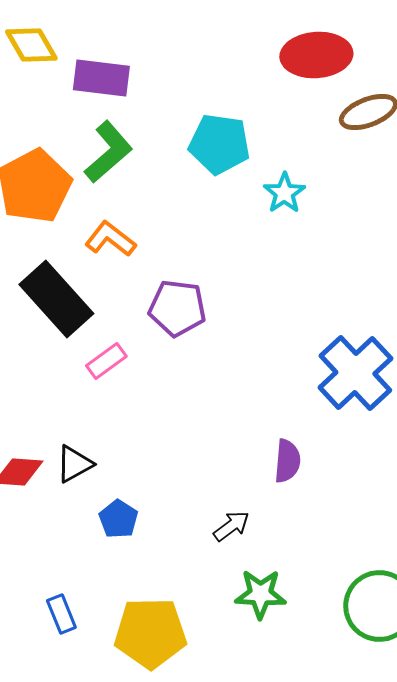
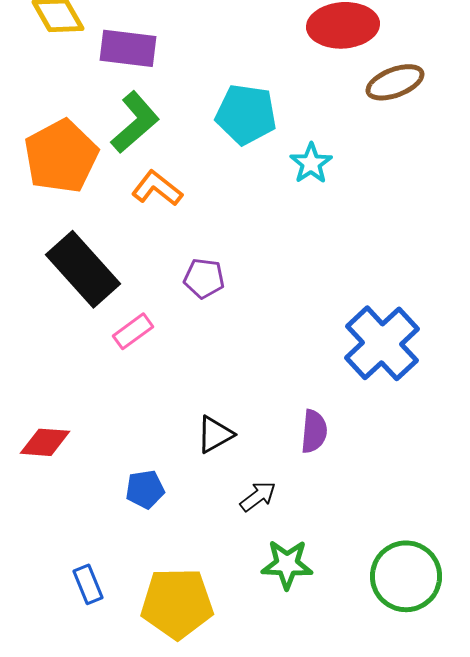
orange L-shape: (110, 239) -> (157, 188), moved
purple pentagon: (177, 308) -> (204, 278), size x0.7
black triangle: (74, 464) -> (215, 434), moved
blue pentagon: (118, 519) -> (145, 489), turned 30

